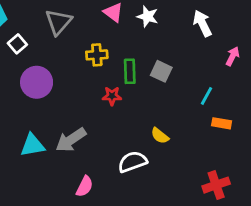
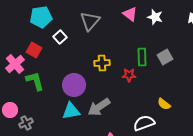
yellow cross: (97, 55) -> (102, 63), moved
gray square: (161, 71) -> (165, 57), turned 35
purple circle: (37, 82) -> (74, 85), moved

